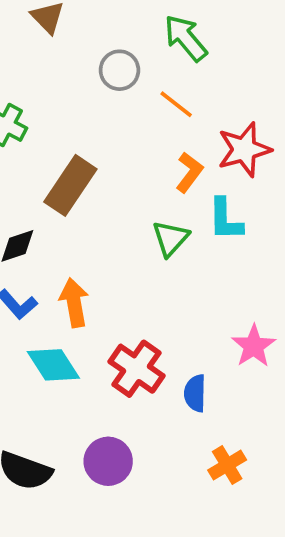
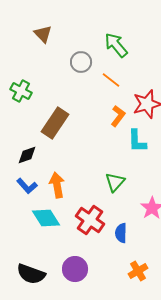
green triangle: (170, 238) -> (115, 182), moved

